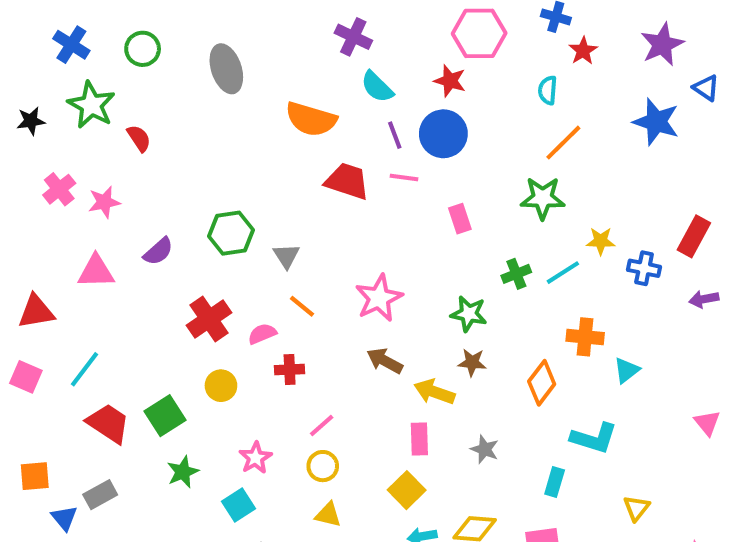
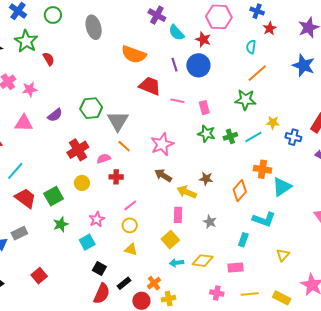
cyan semicircle: (377, 87) -> (176, 33), moved
pink line: (404, 178) -> (177, 101), moved
gray triangle: (286, 256) -> (118, 121), size x1.6
green star: (469, 314) -> (206, 134), moved
cyan triangle: (627, 370) -> (282, 187), size x1.5

